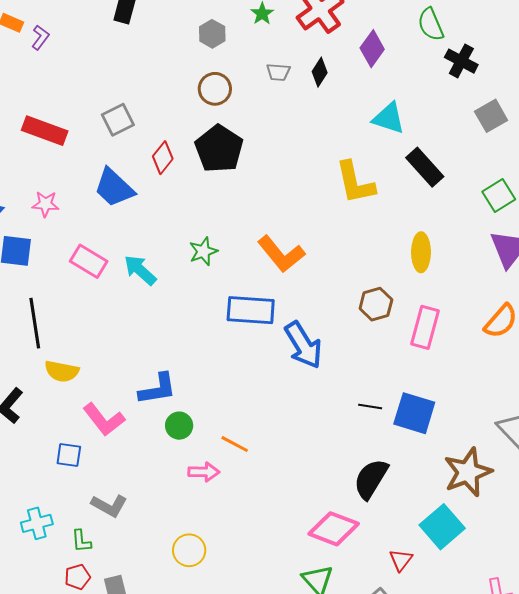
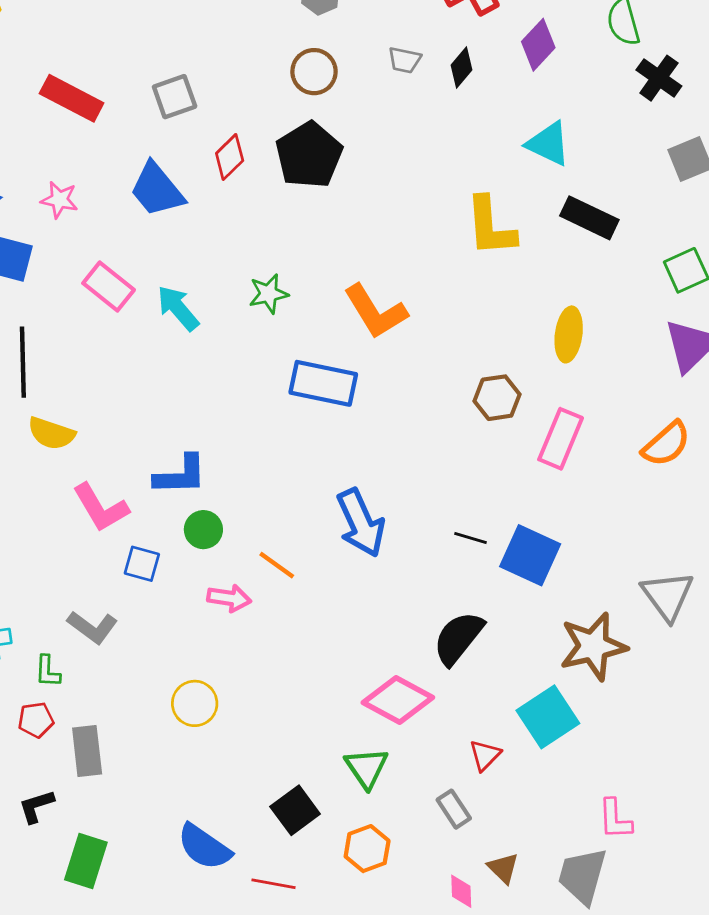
black rectangle: (425, 167) -> (589, 218), turned -30
blue arrow: (303, 345) -> (361, 523), moved
blue square: (69, 455) -> (142, 564), moved

